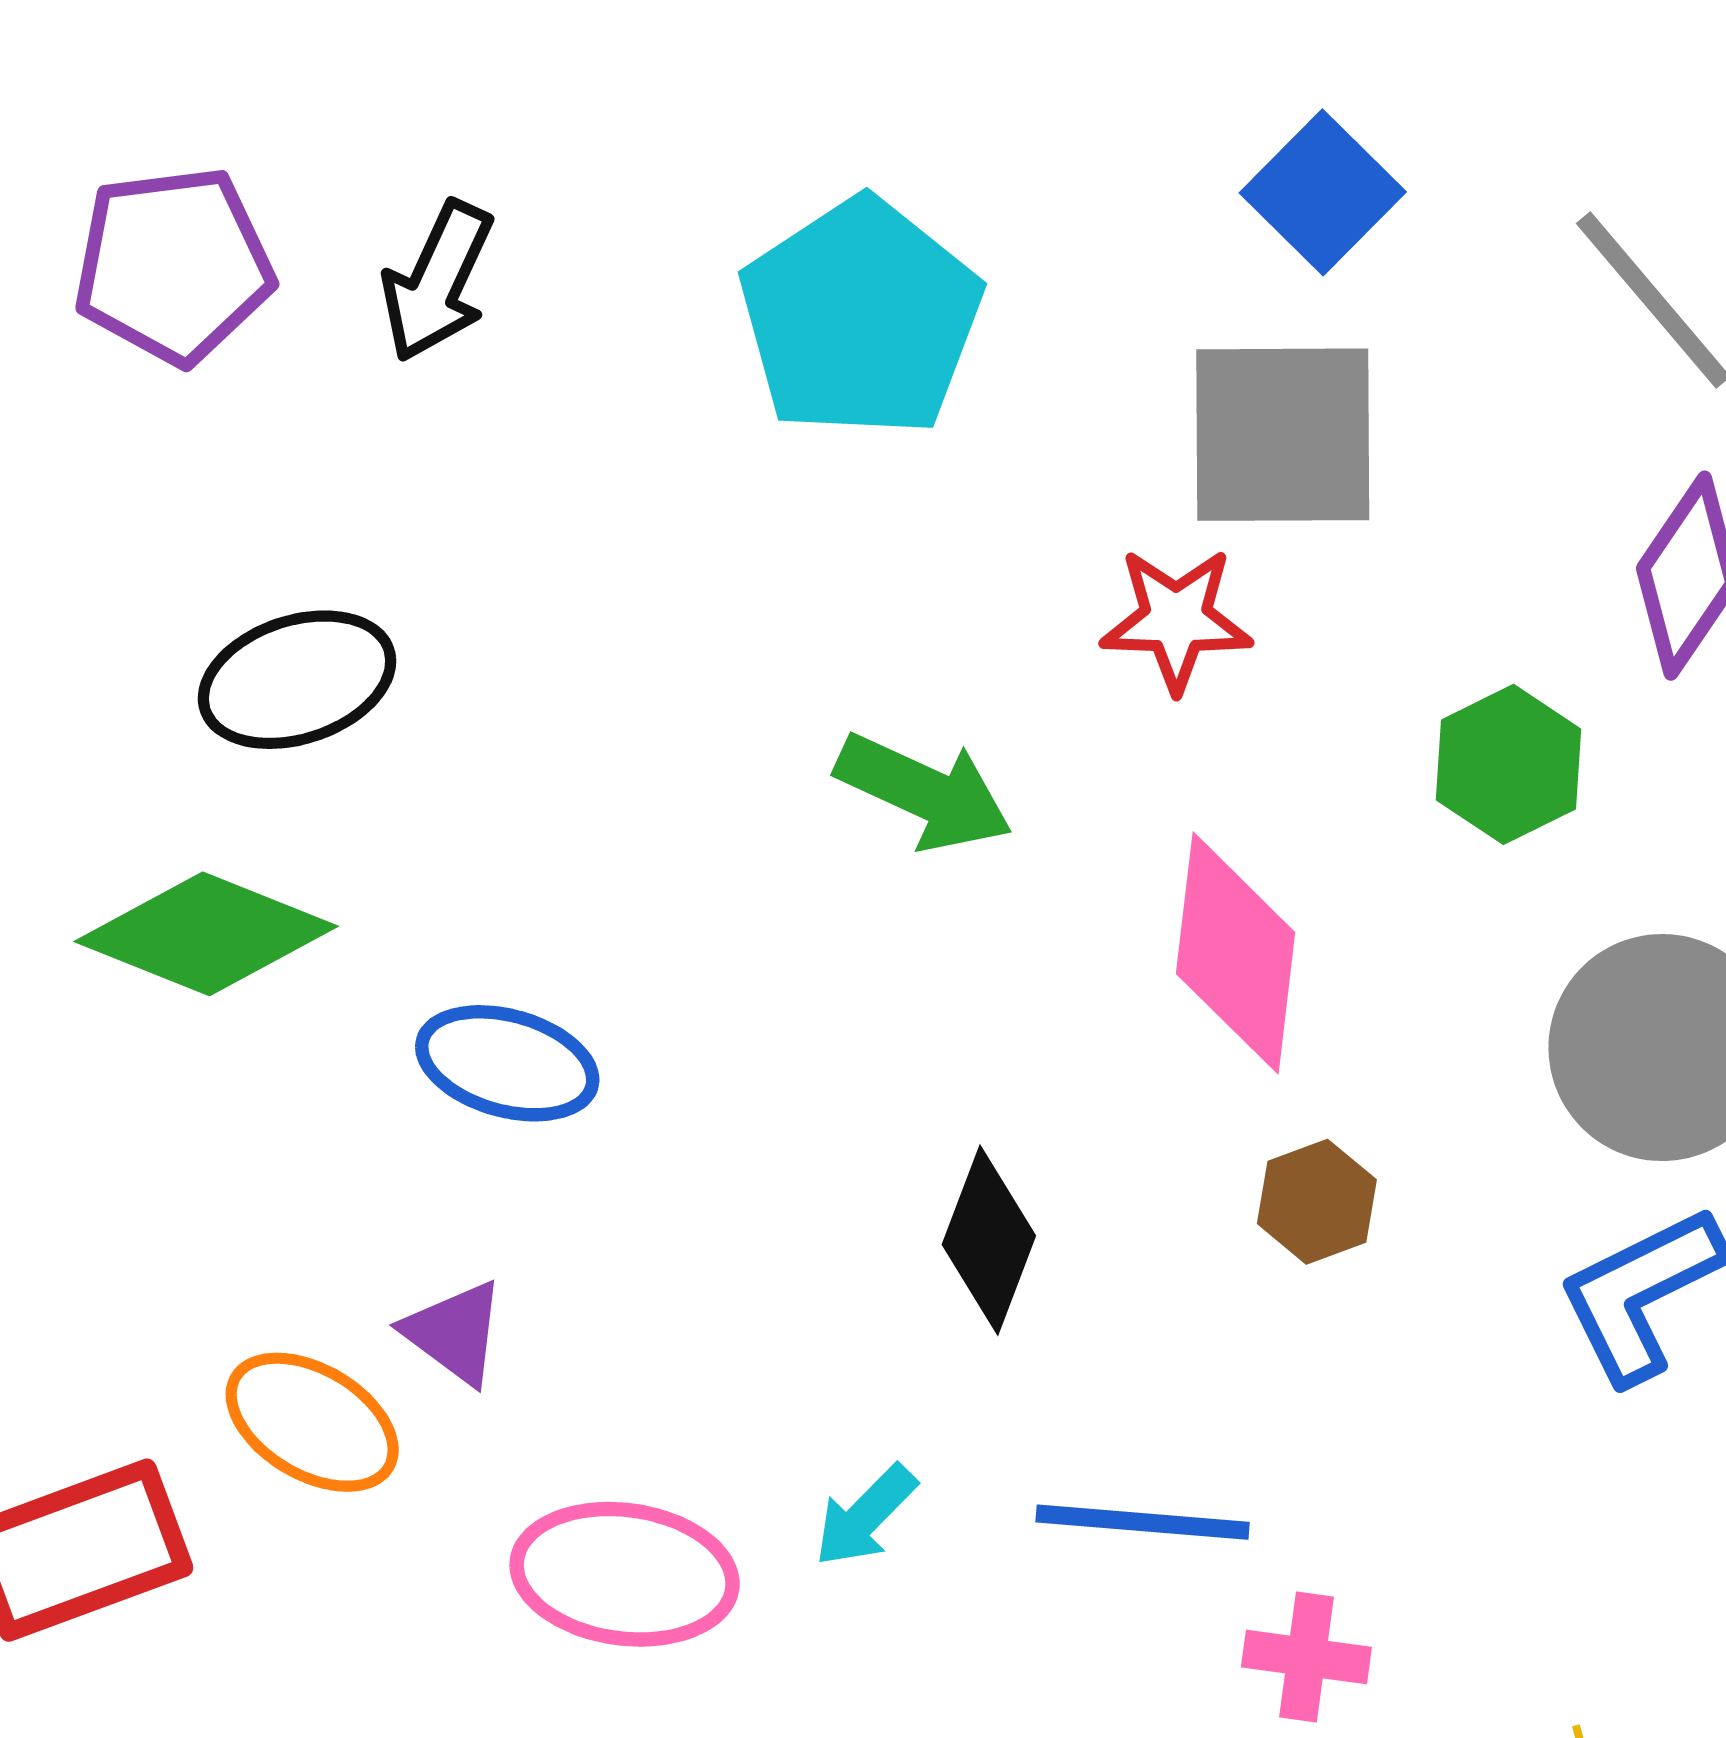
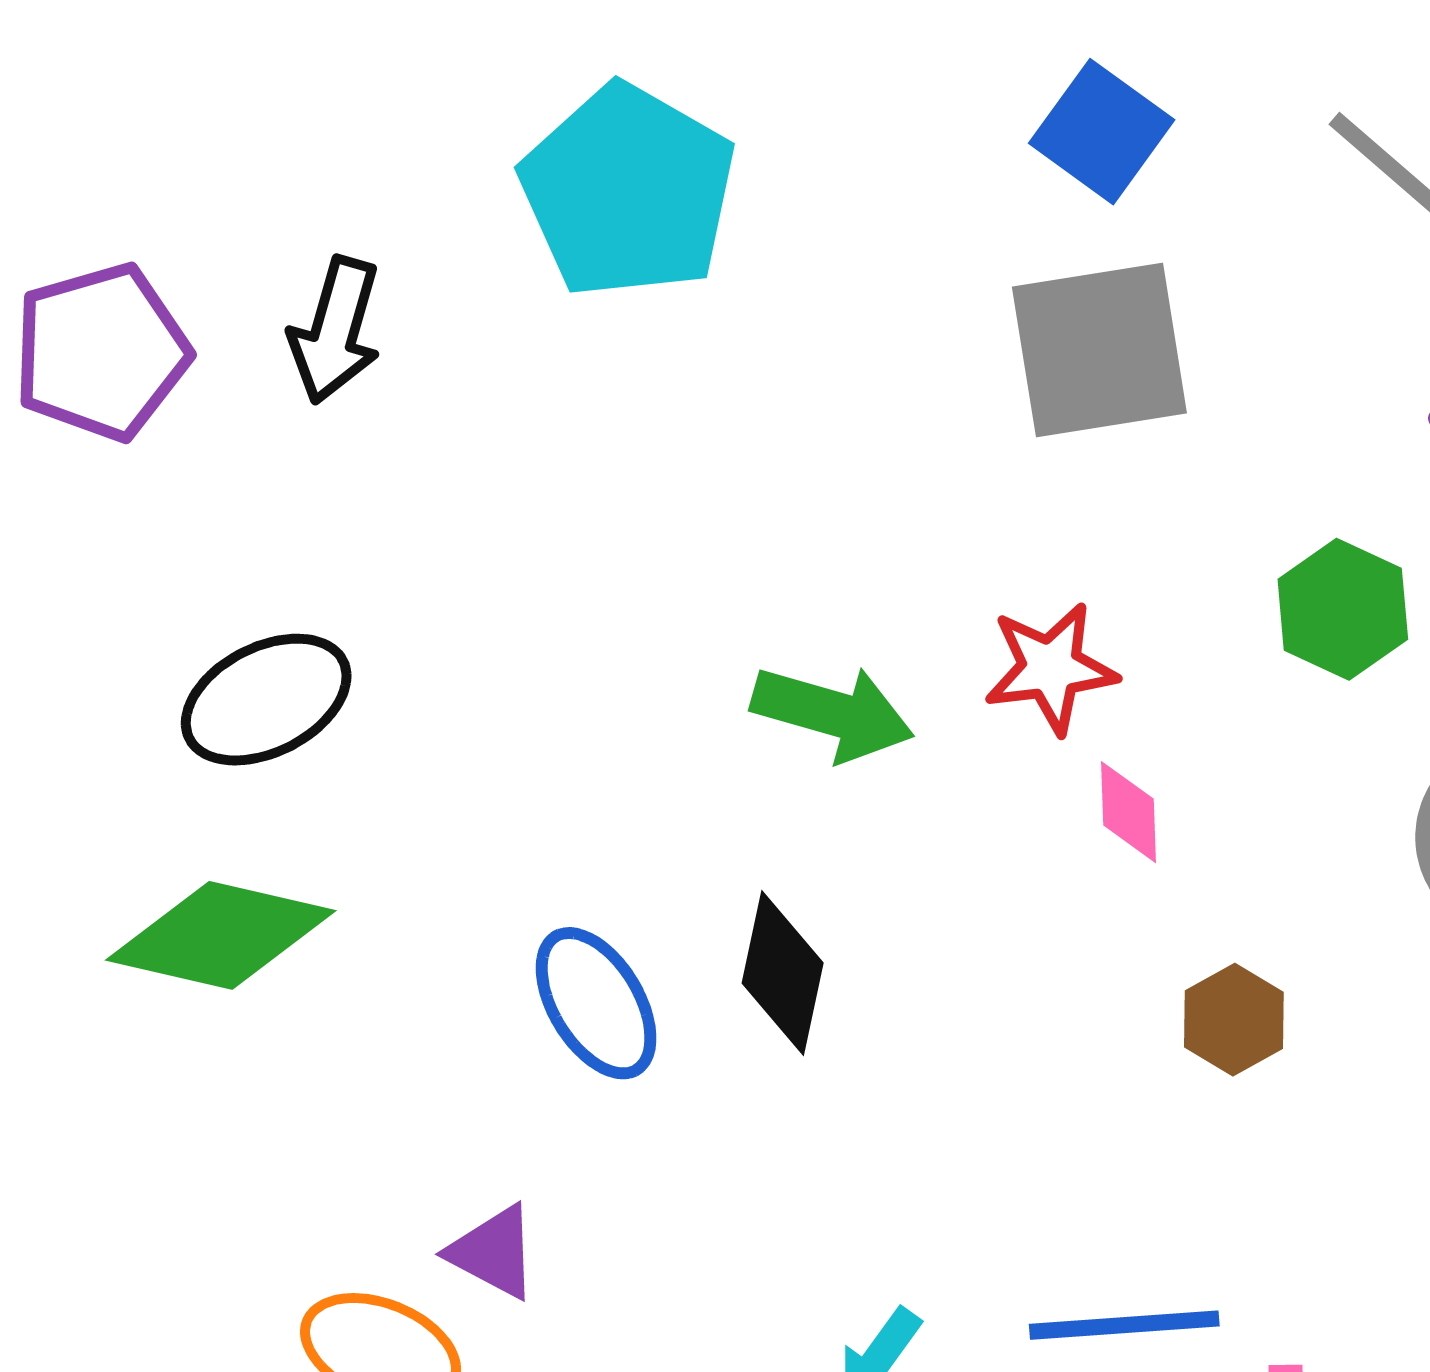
cyan pentagon: (861, 318) -> (628, 191), moved
red star: (1176, 619) -> (1051, 668), moved
pink diamond: (1236, 953) -> (1128, 812), size x0.5
blue ellipse: (507, 1063) -> (596, 1003), moved, turned 52
black diamond: (989, 1240) -> (783, 973), moved

